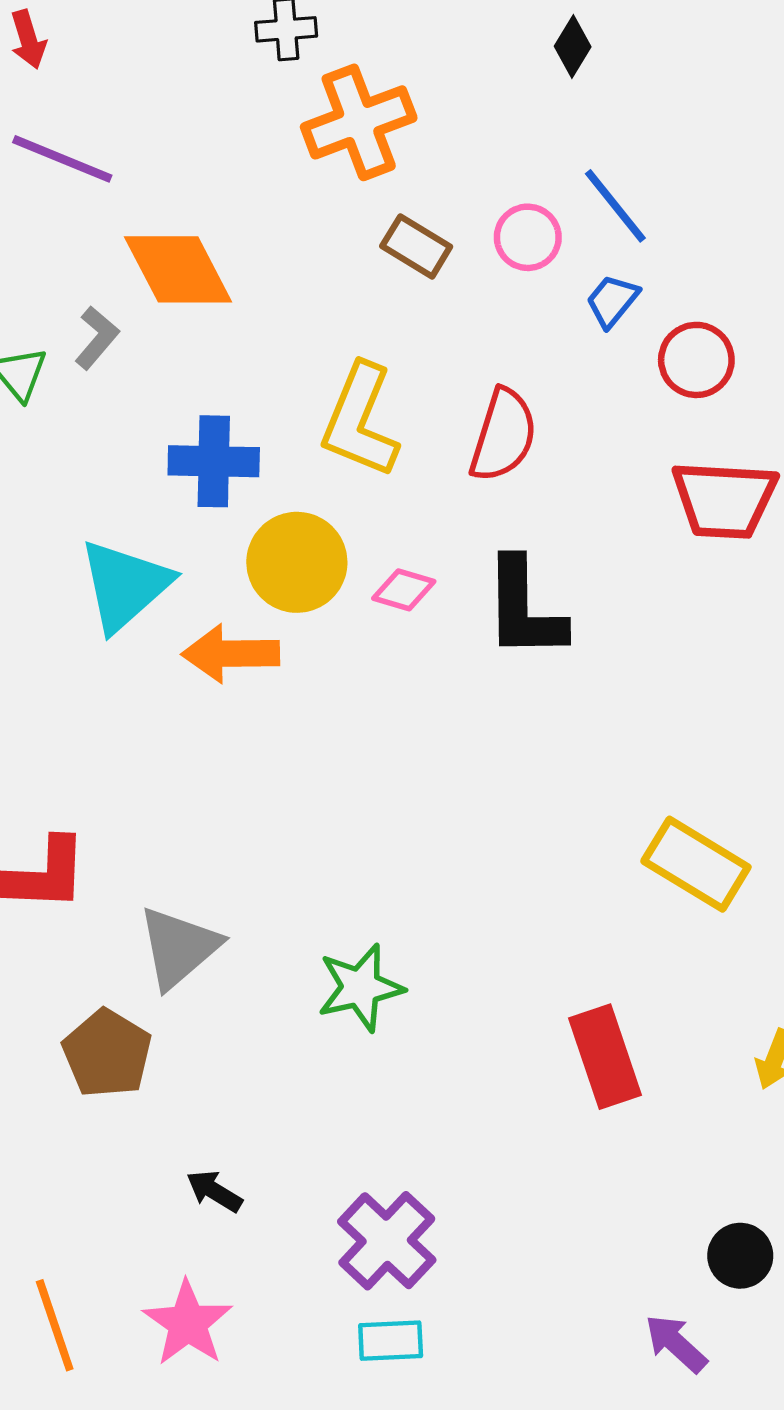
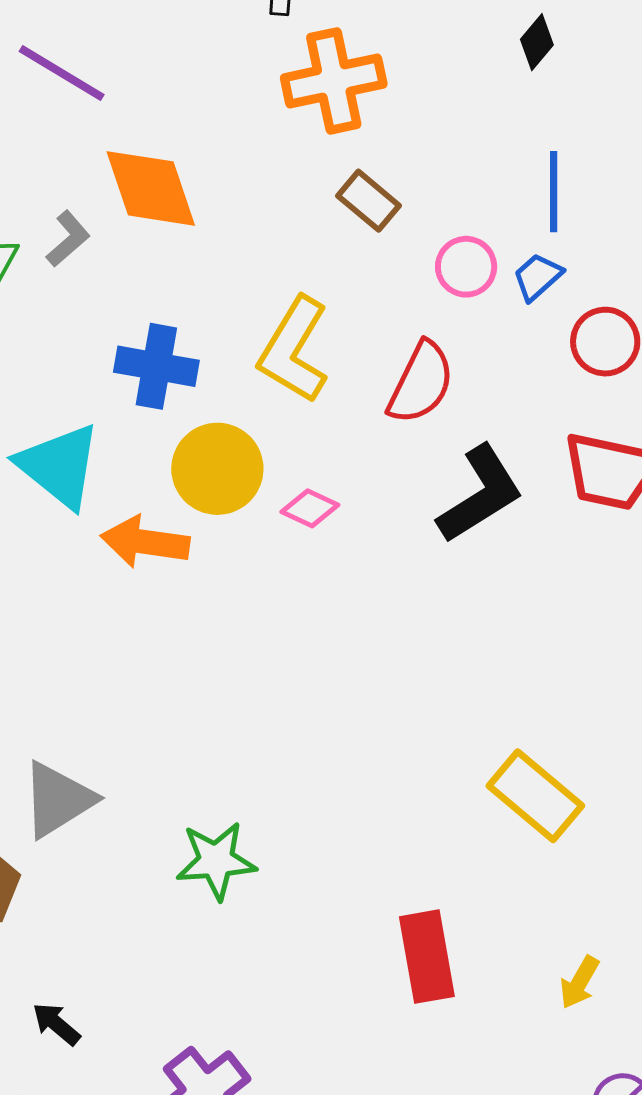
blue line: (615, 206) -> (554, 192), turned 30
pink circle: (528, 237) -> (466, 267), moved
cyan triangle: (125, 585) -> (59, 466), turned -48
black L-shape: (524, 609) -> (480, 494), moved, turned -130

